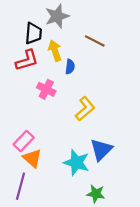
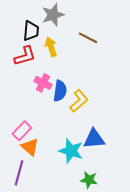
blue semicircle: (70, 67) -> (60, 91), moved, size x1.5
blue triangle: (101, 150) -> (94, 139), turned 40

